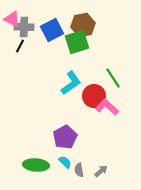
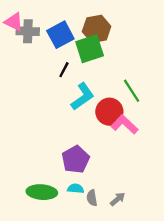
black line: (20, 46) -> (64, 70), moved
cyan semicircle: (65, 162) -> (76, 189), turned -40

